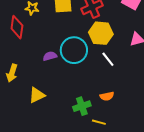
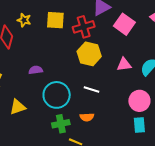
cyan circle: (74, 50) -> (57, 95), moved
white line: (108, 59) -> (92, 89), moved, turned -42

